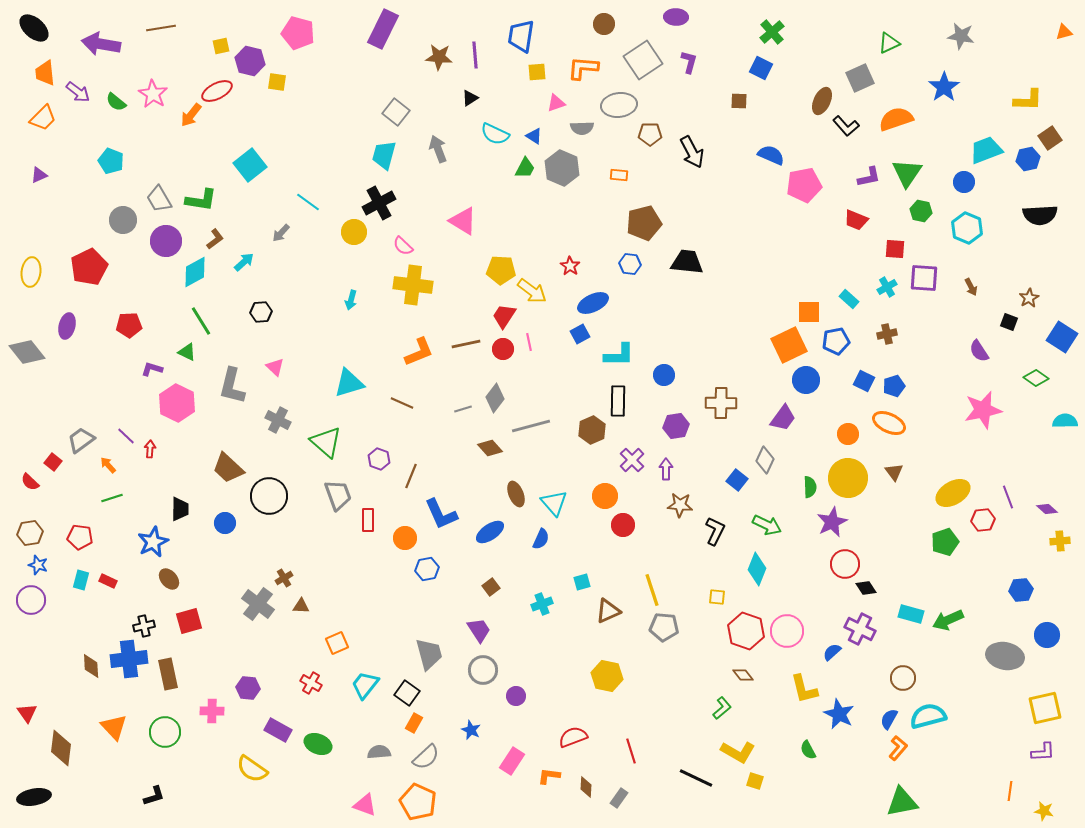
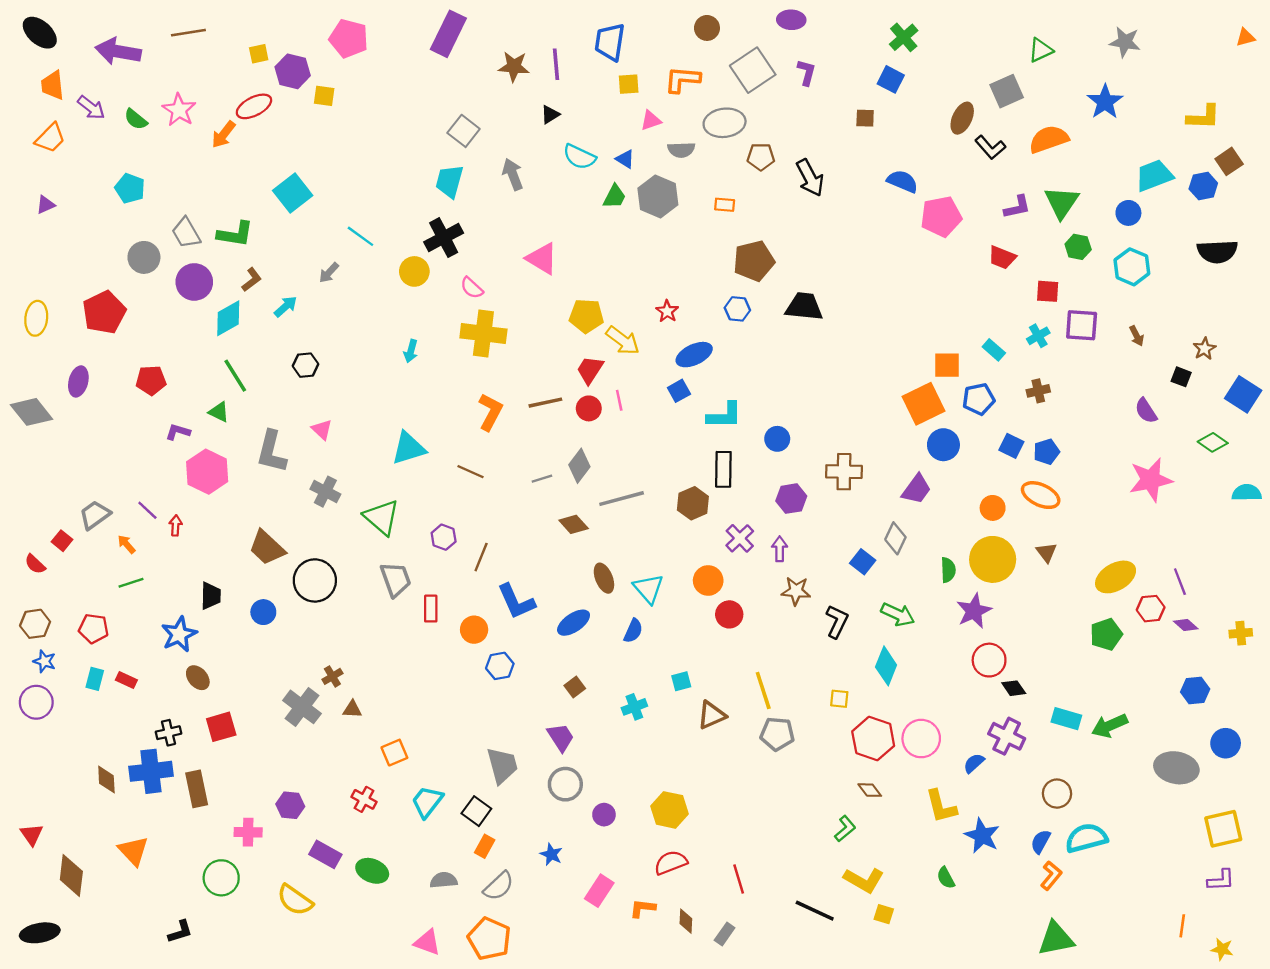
orange L-shape: (419, 352) -> (490, 412), turned -40
purple diamond: (1047, 509) -> (1186, 625), moved
yellow hexagon: (607, 676) -> (670, 810), moved
green circle: (165, 732) -> (221, 878), moved

